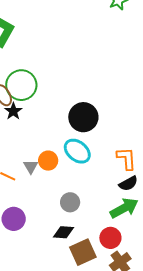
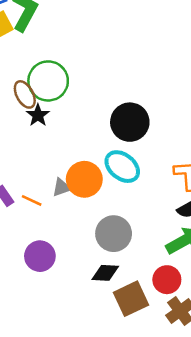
orange circle: (48, 161) -> (84, 179), size x1.4
gray triangle: (31, 167) -> (62, 187), turned 42
gray circle: (70, 202) -> (114, 234), size x1.4

